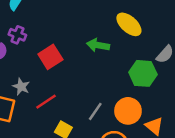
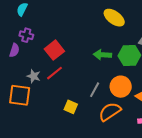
green arrow: (98, 45) -> (102, 55), moved
red line: (46, 102) -> (55, 73), moved

